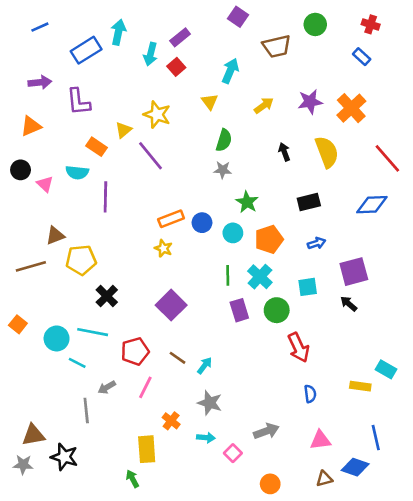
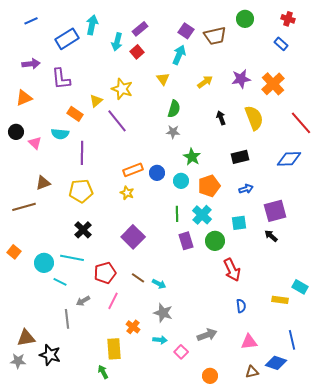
purple square: (238, 17) -> (186, 31), moved
yellow pentagon: (81, 260) -> (81, 191), moved
cyan arrow: (205, 366) -> (159, 284), turned 80

